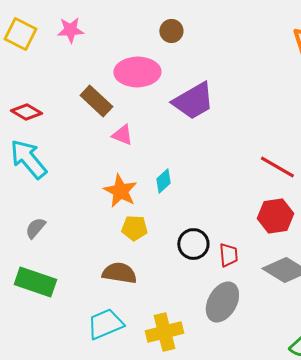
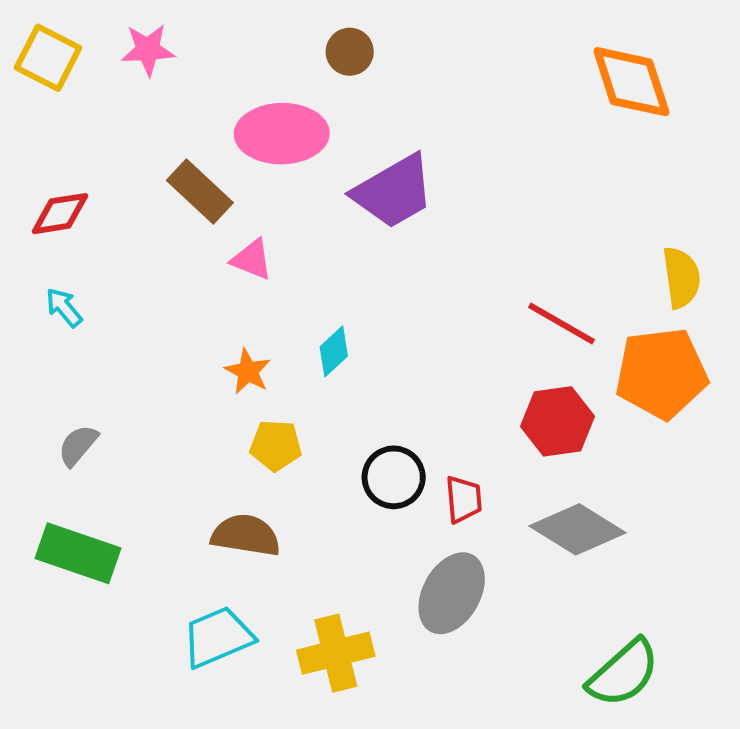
red diamond: (26, 112) -> (60, 214), turned -40
cyan arrow: (28, 159) -> (64, 307), size x0.5
orange star: (120, 191) -> (248, 371), size x0.7

